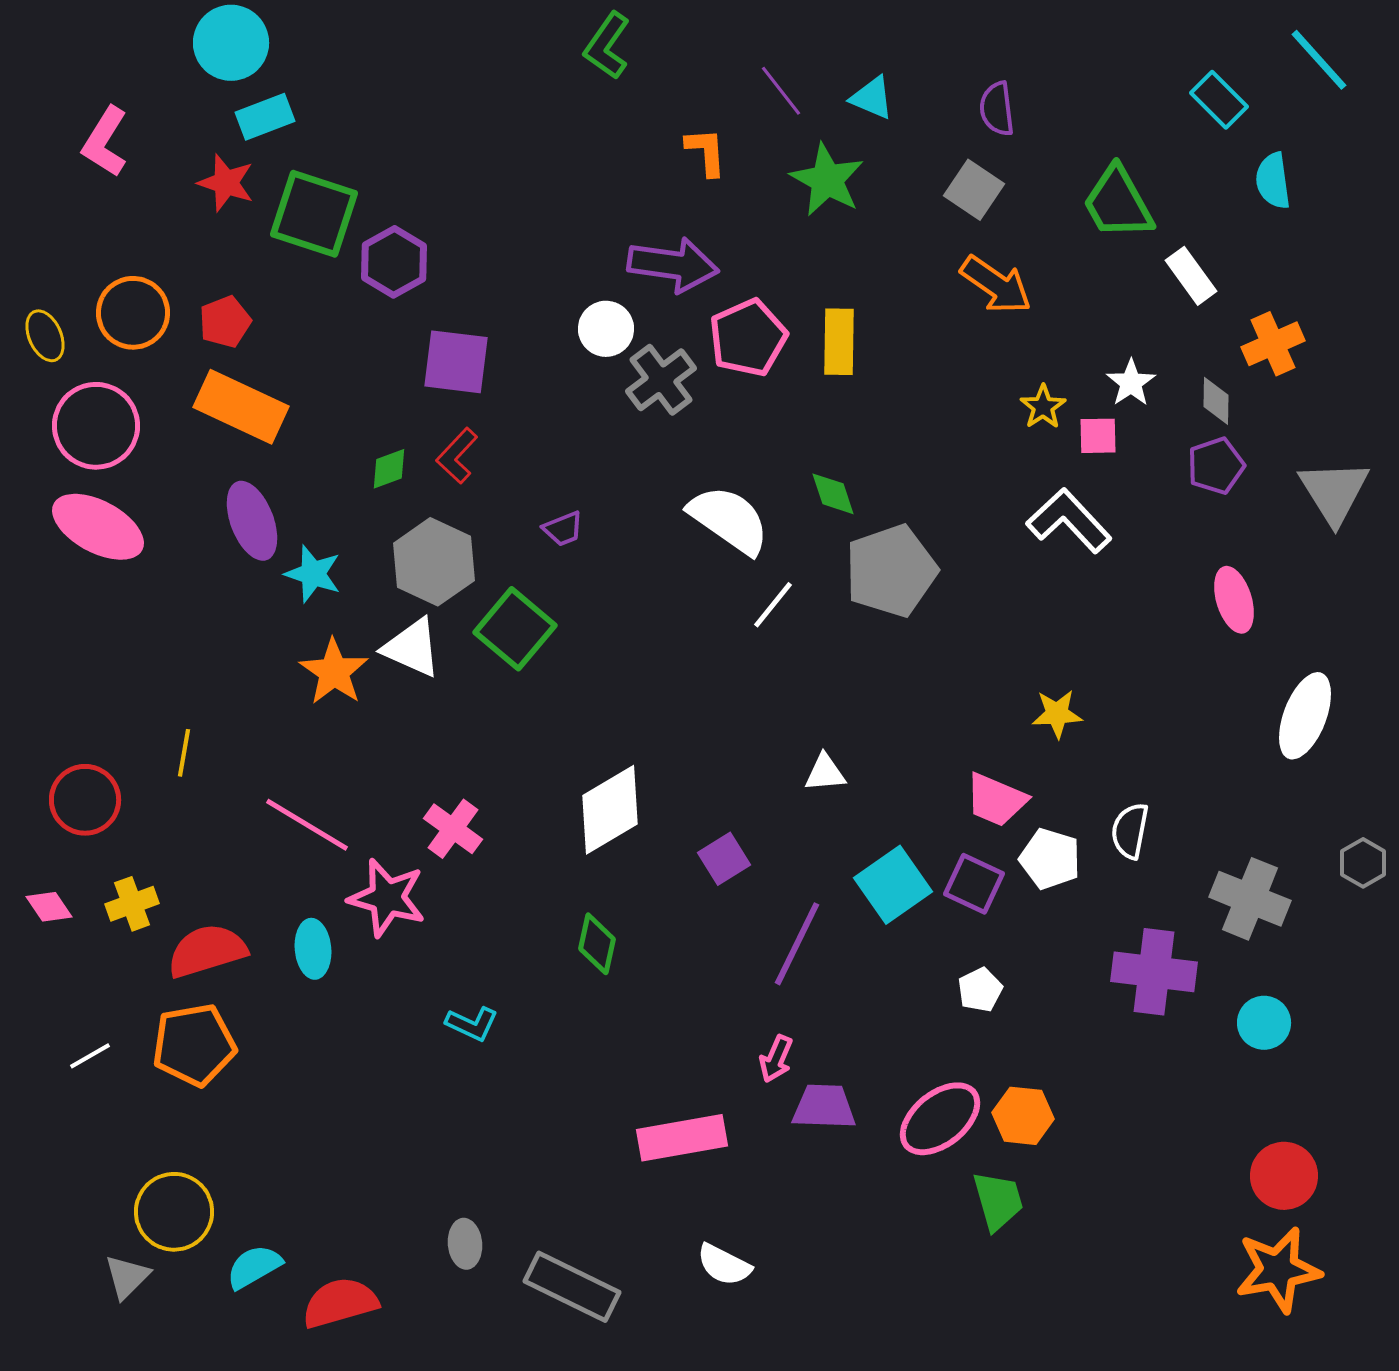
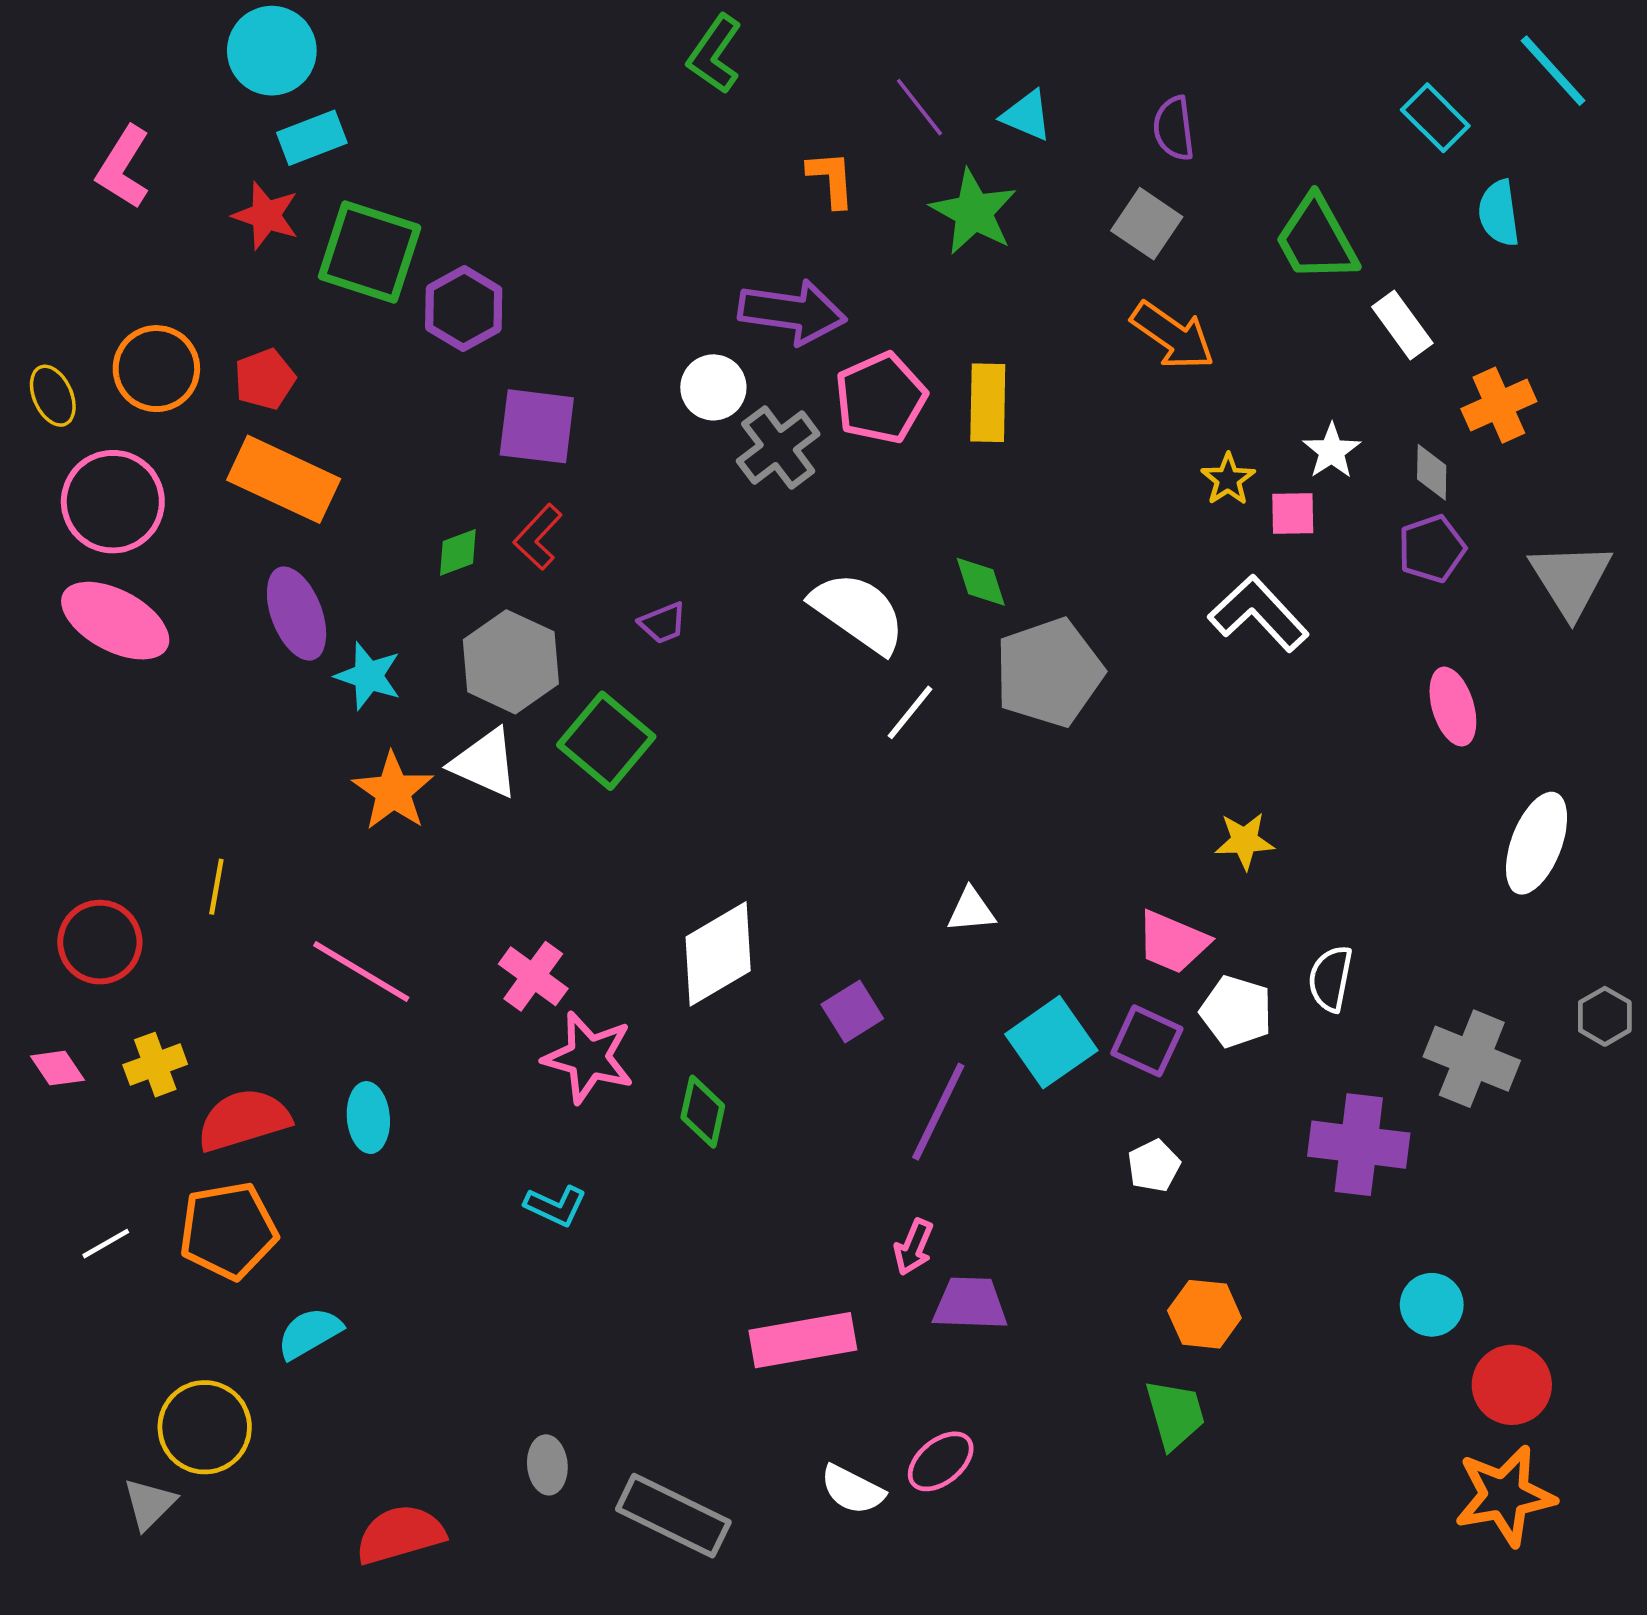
pink star: (387, 898) -> (589, 1057), moved
cyan circle: (1264, 1023) -> (1432, 1305), moved
pink ellipse: (940, 1119) -> (941, 1461), moved, size x0.7
cyan semicircle: (254, 1267) -> (309, 1333), moved

